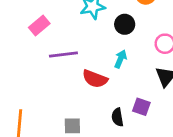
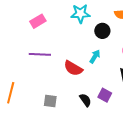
purple line: (63, 55) -> (40, 54), moved
black semicircle: (117, 117) -> (85, 100), turned 144

